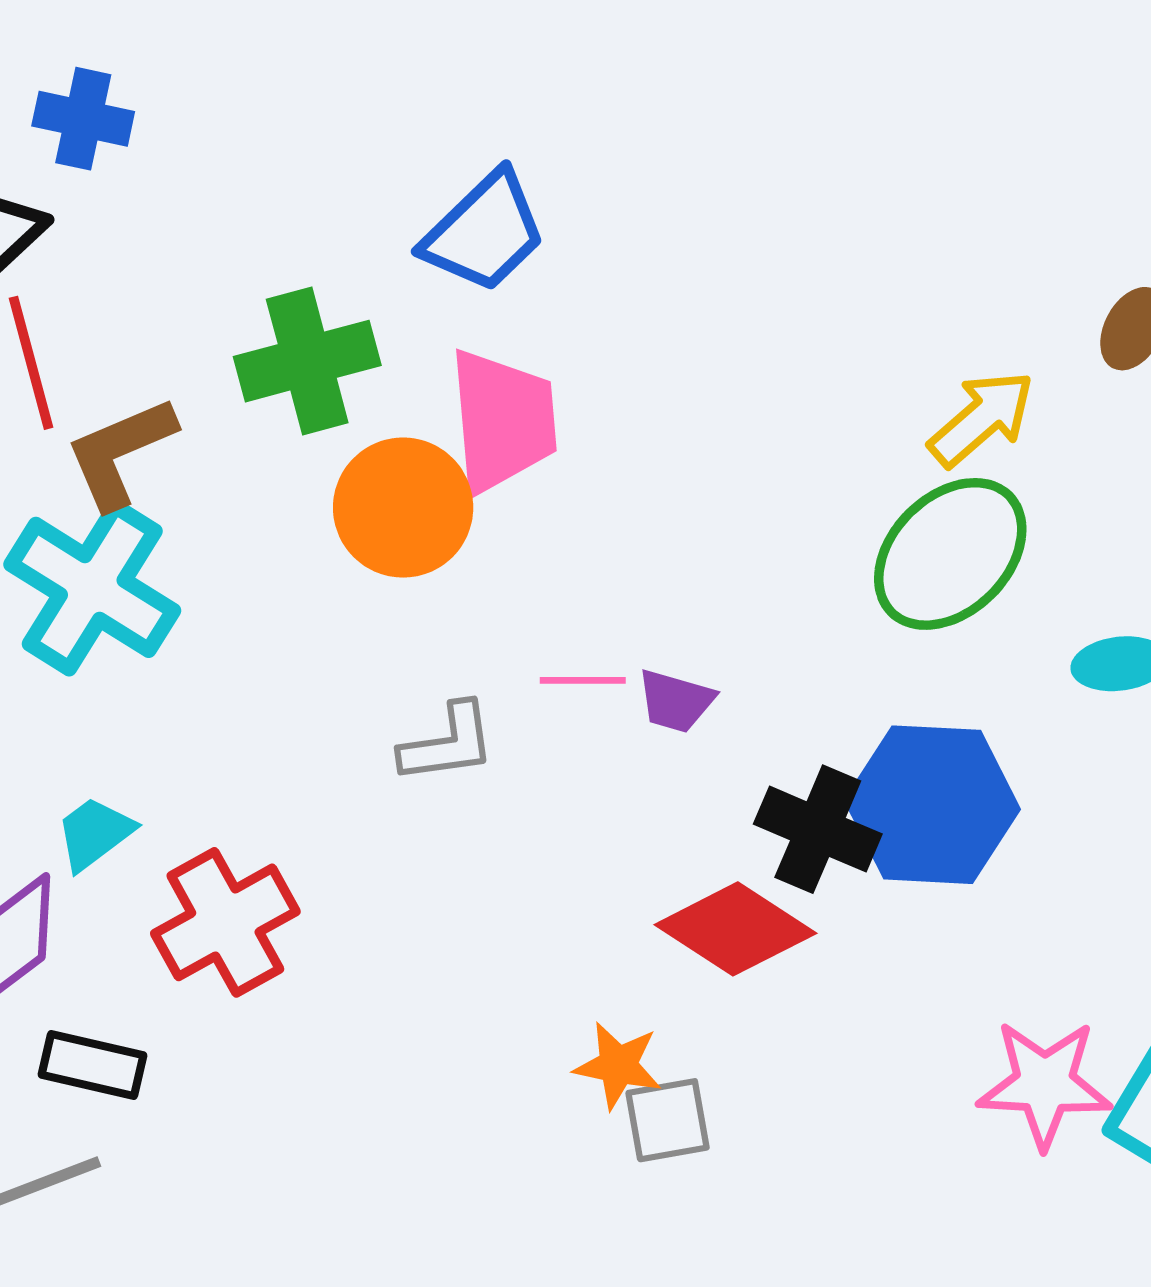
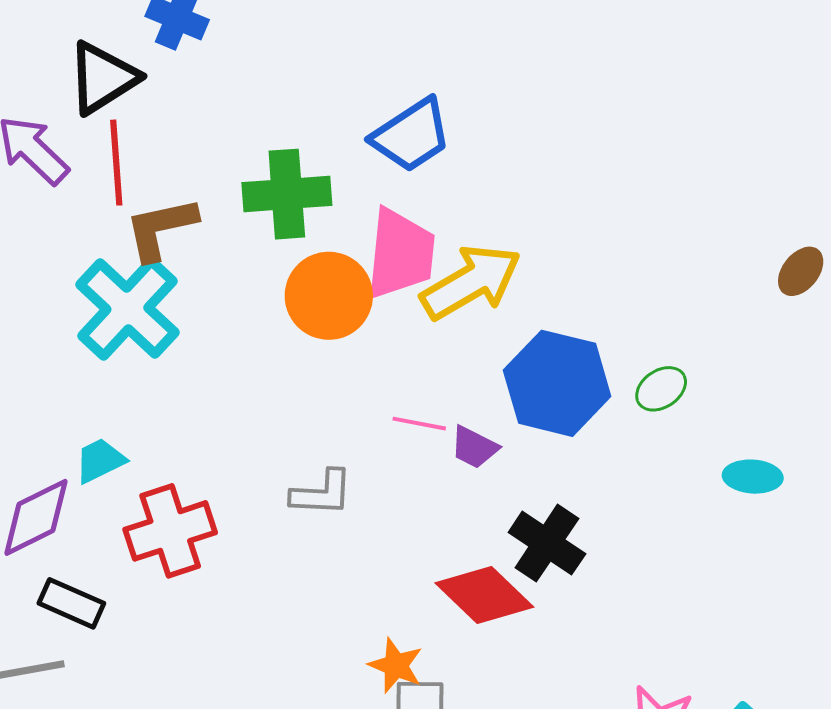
yellow arrow: (982, 419) -> (471, 282), moved, size x1.4
green ellipse: (950, 554) -> (661, 389), size x0.5
gray L-shape: (448, 743) -> (322, 493), moved
blue hexagon: (932, 805) -> (557, 383), moved

